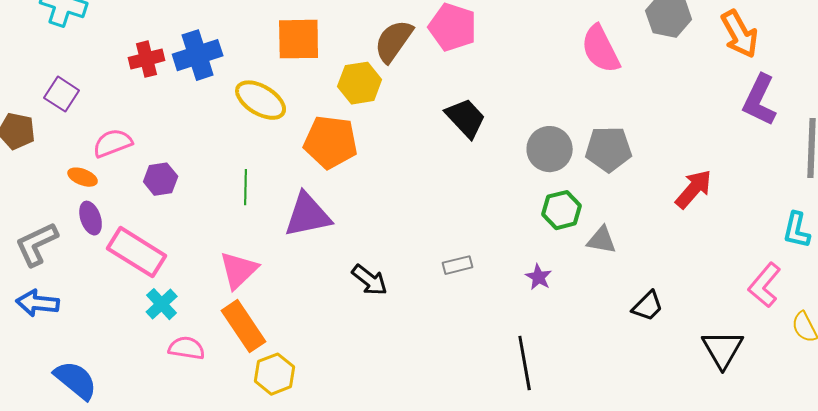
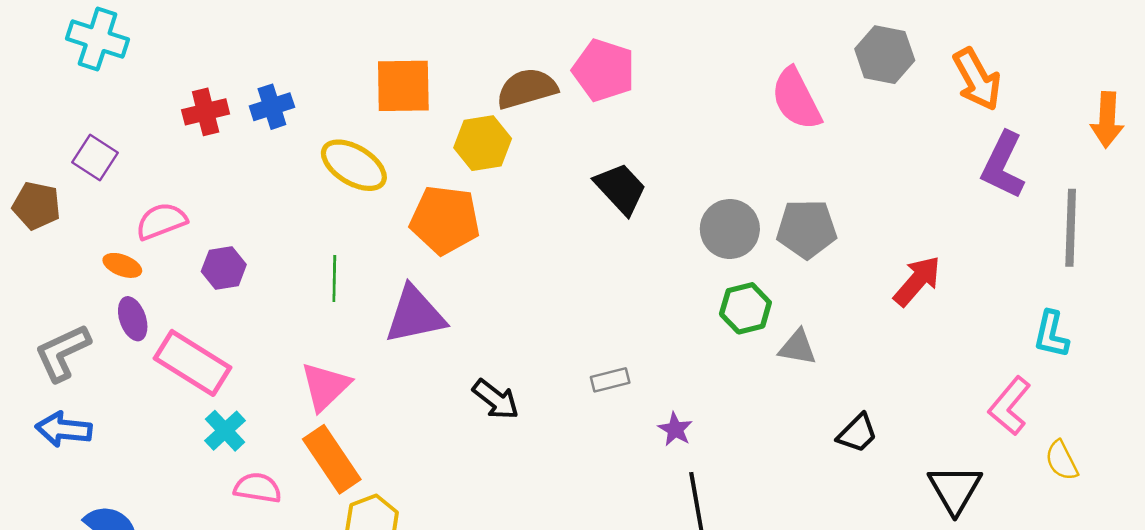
brown semicircle: (394, 41) -> (527, 88), turned 39
blue cross: (198, 55) -> (272, 107), size x0.7
purple star: (539, 277) -> (675, 429), moved

